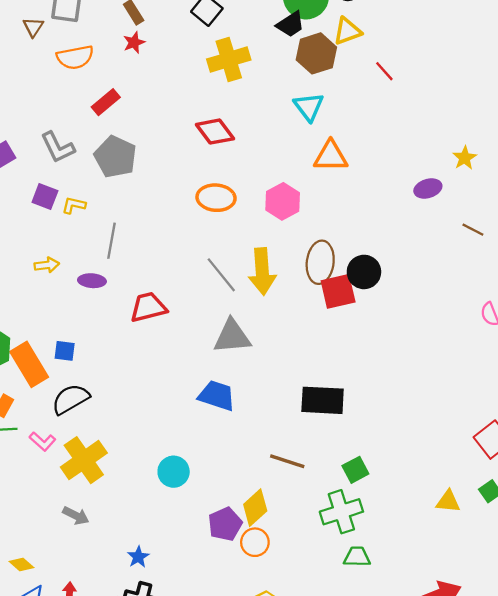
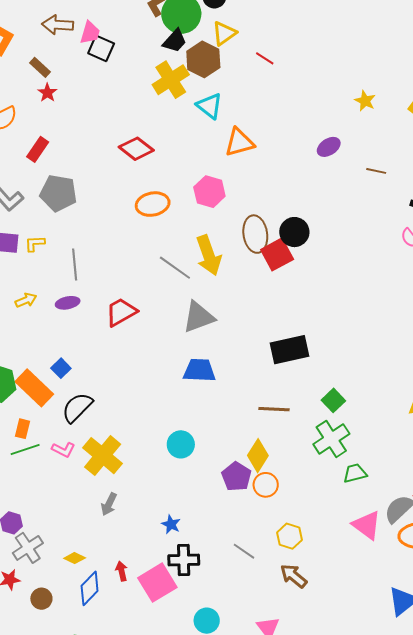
yellow cross: (229, 59) -> (171, 80), moved
yellow star: (465, 158) -> (365, 101), moved
blue square: (65, 351) -> (61, 368), turned -36
gray arrow: (76, 516) -> (109, 504), turned 105

